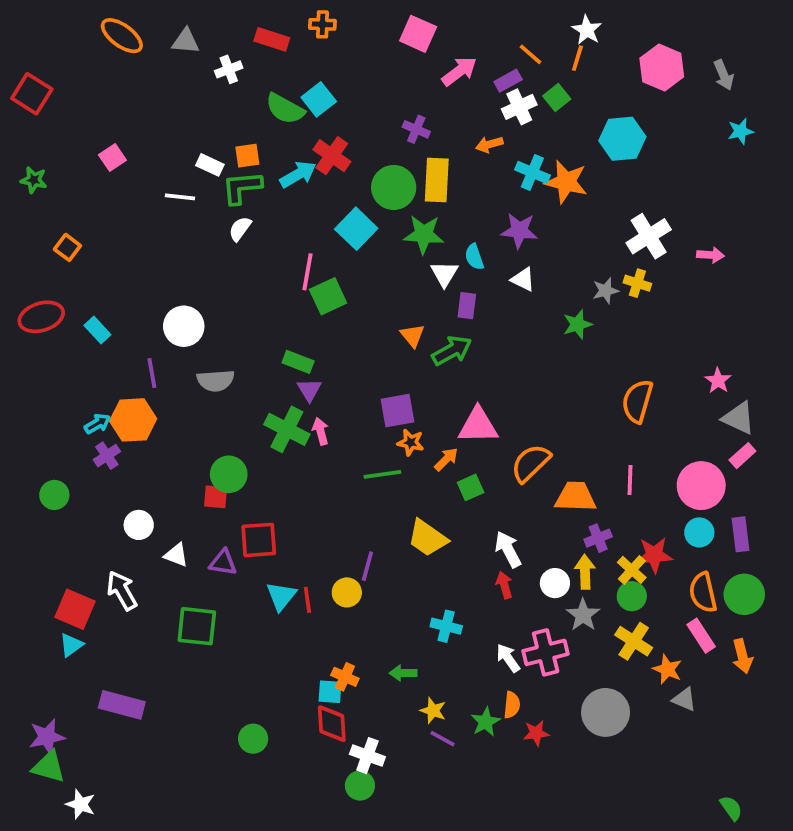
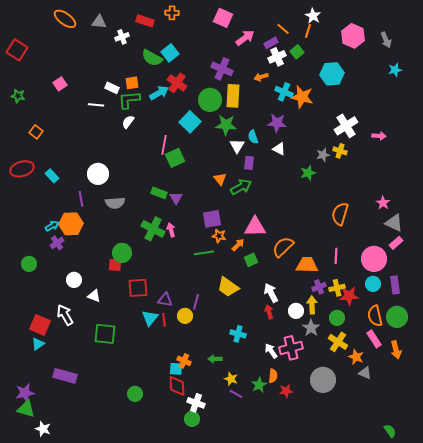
purple cross: (416, 129) -> (222, 69), size x1.5
purple triangle: (309, 390) -> (176, 198), moved
purple triangle: (223, 562) -> (165, 300), moved
yellow cross: (632, 570) -> (337, 288), moved, turned 35

